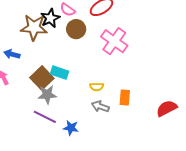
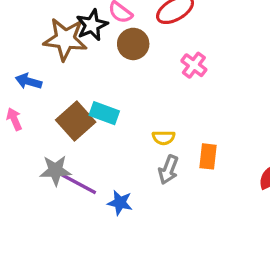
pink cross: (114, 41) -> (194, 65), size x0.6
gray star: (47, 95) -> (55, 170), moved
gray arrow: (100, 106) -> (168, 170), turned -90

